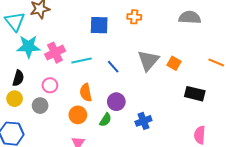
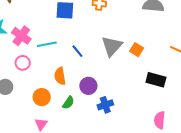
pink cross: (55, 53) -> (21, 36), turned -30
pink circle: (50, 85) -> (23, 63), moved
orange semicircle: (86, 93) -> (60, 76), moved
purple circle: (116, 102) -> (88, 86), moved

